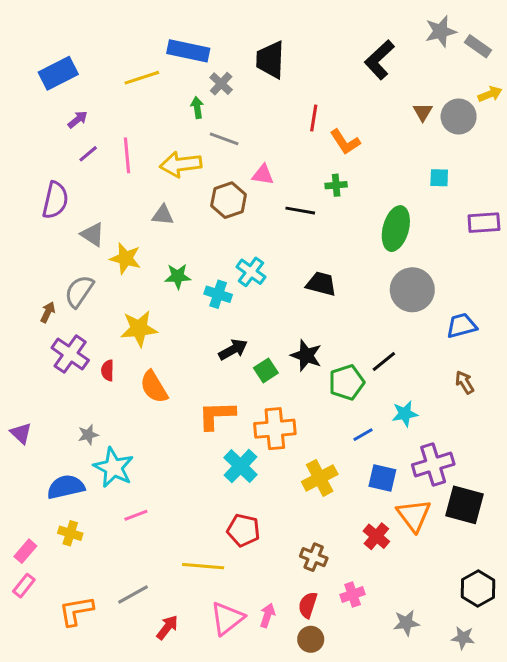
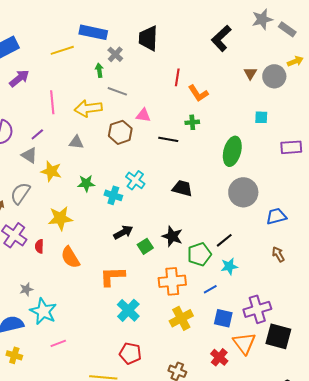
purple arrow: (78, 119) -> (19, 78), size x1.5
purple line: (88, 154) -> (37, 134), moved
cyan star: (405, 414) -> (229, 266), moved
orange cross: (275, 429) -> (172, 281), moved

